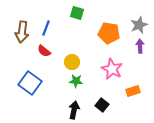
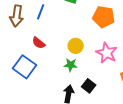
red semicircle: (44, 51) -> (39, 43), moved
yellow circle: (72, 62) -> (76, 46), moved
black square: (102, 105) -> (89, 86), moved

